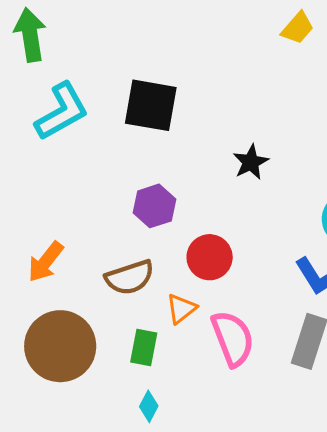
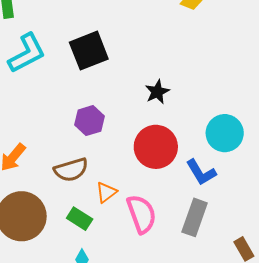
black square: (151, 105) -> (89, 51), turned -33
red circle: (210, 257) -> (156, 147), moved, size x1.4
green rectangle: (144, 347) -> (80, 219), turned -70

